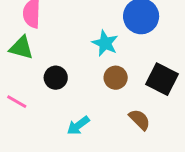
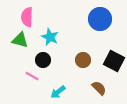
cyan star: (105, 43) -> (50, 37), moved
pink line: (17, 102) -> (32, 76), moved

